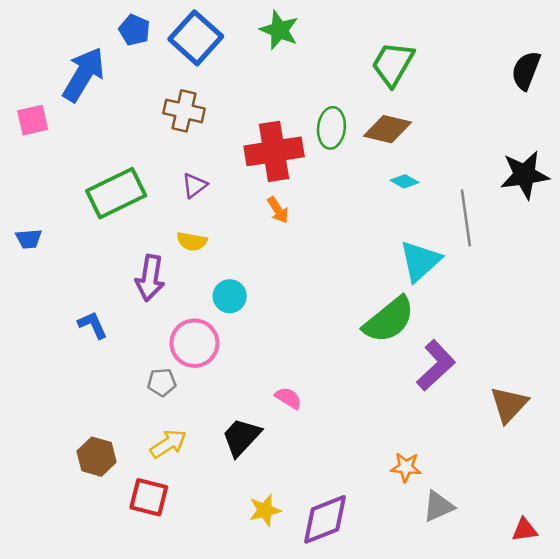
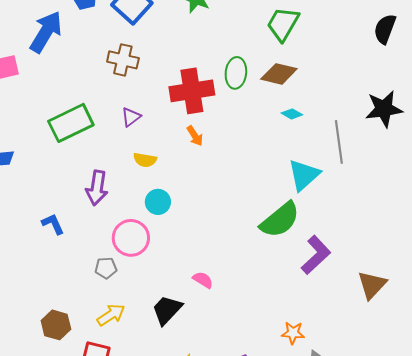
yellow semicircle: (192, 241) -> (145, 160), moved

